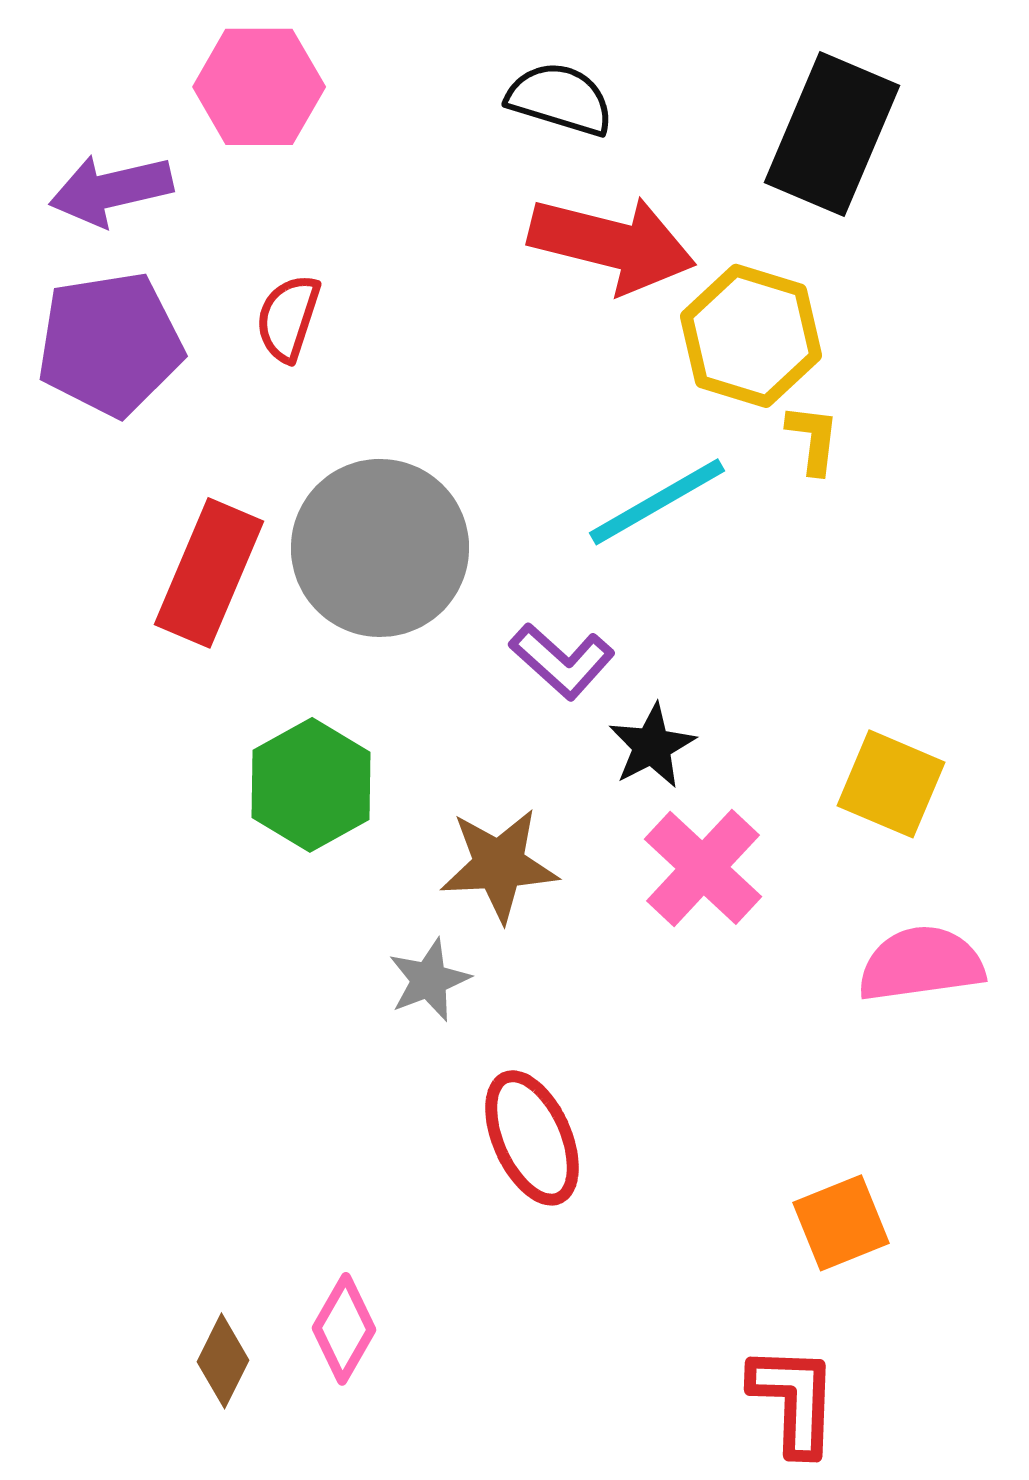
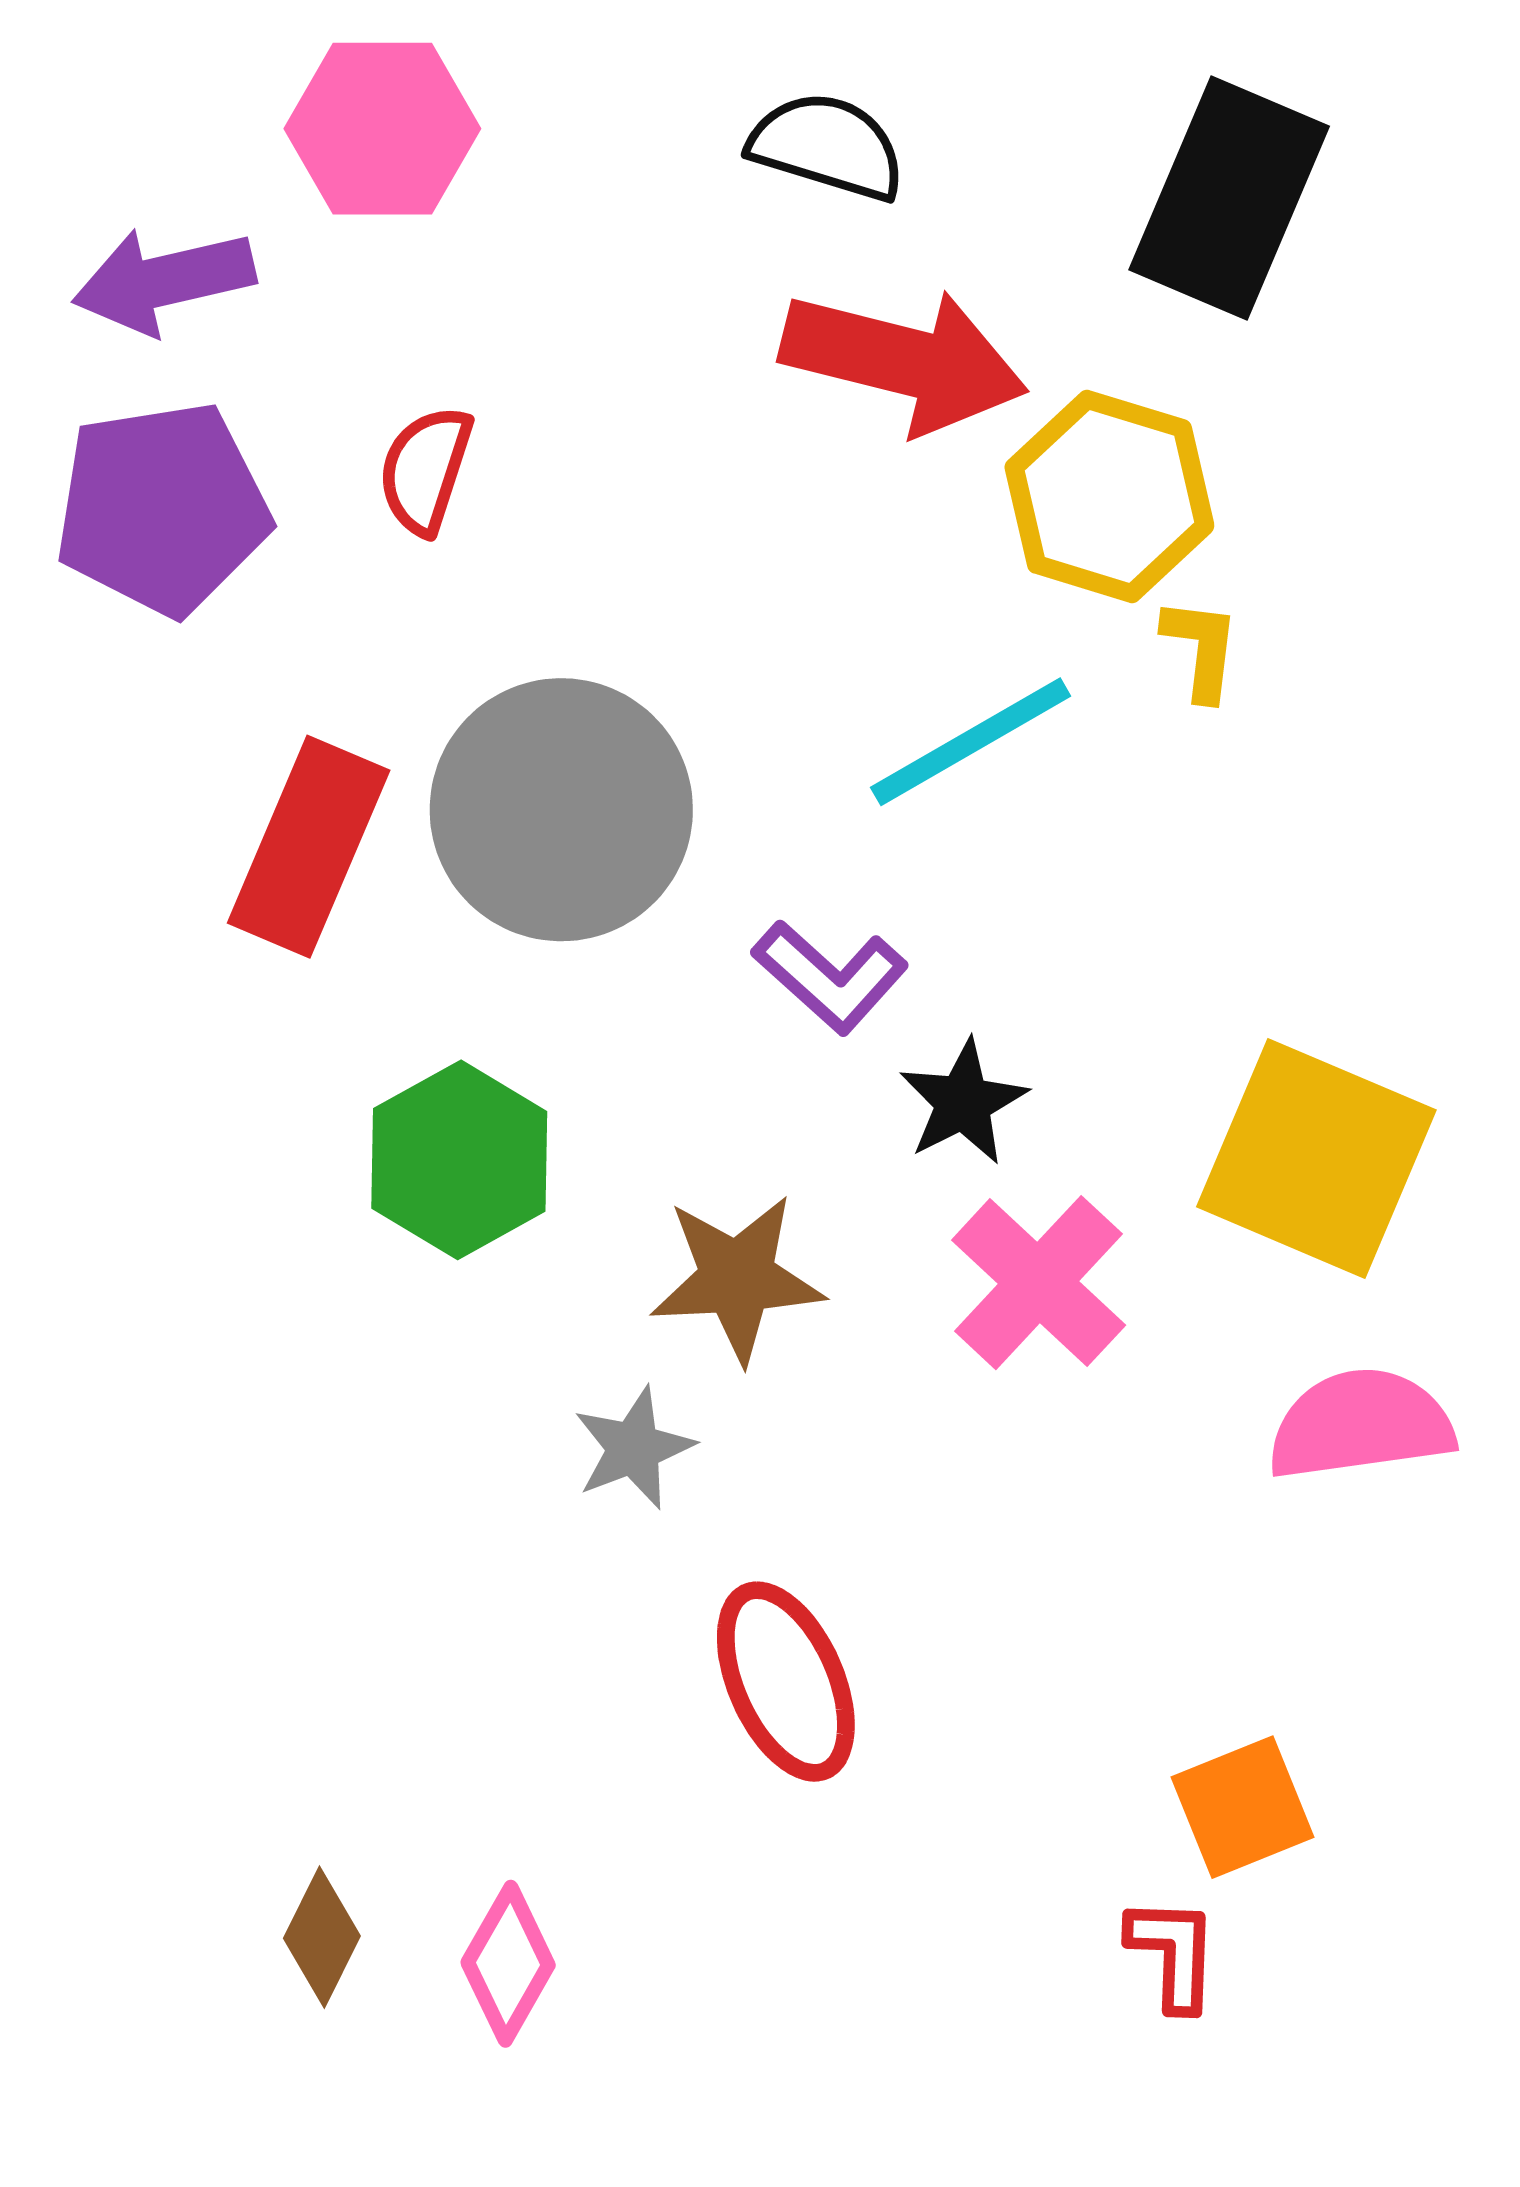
yellow square: (891, 784) -> (1316, 1158), size x1.5
brown diamond: (223, 1361) -> (322, 1937), moved
red L-shape: (794, 1400) -> (1173, 1953), moved, size x0.7

